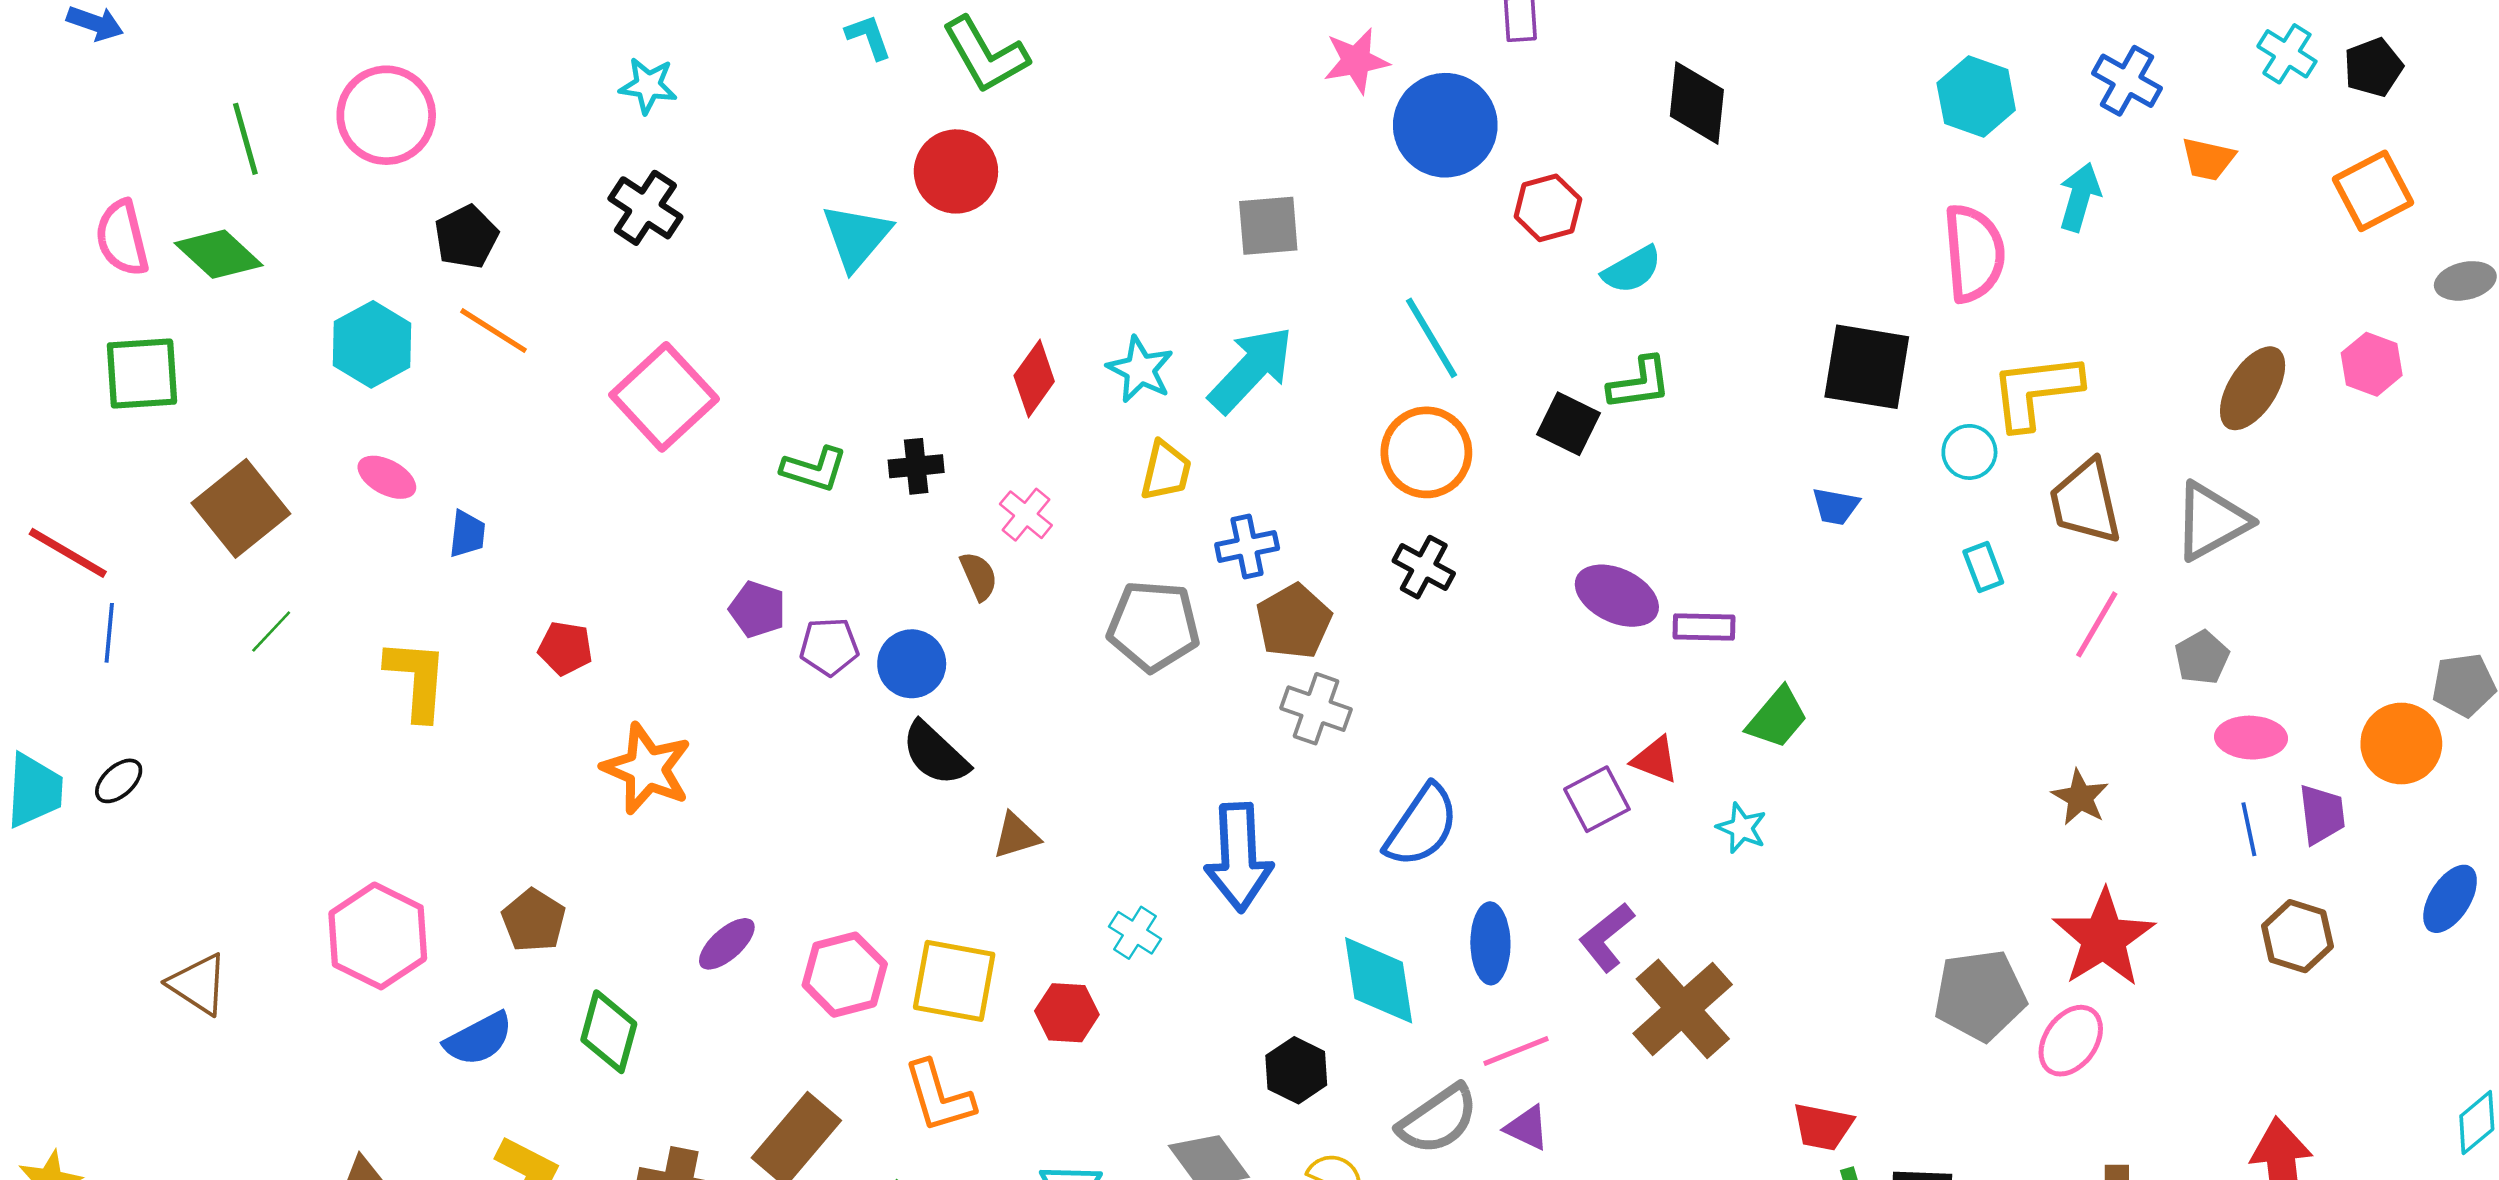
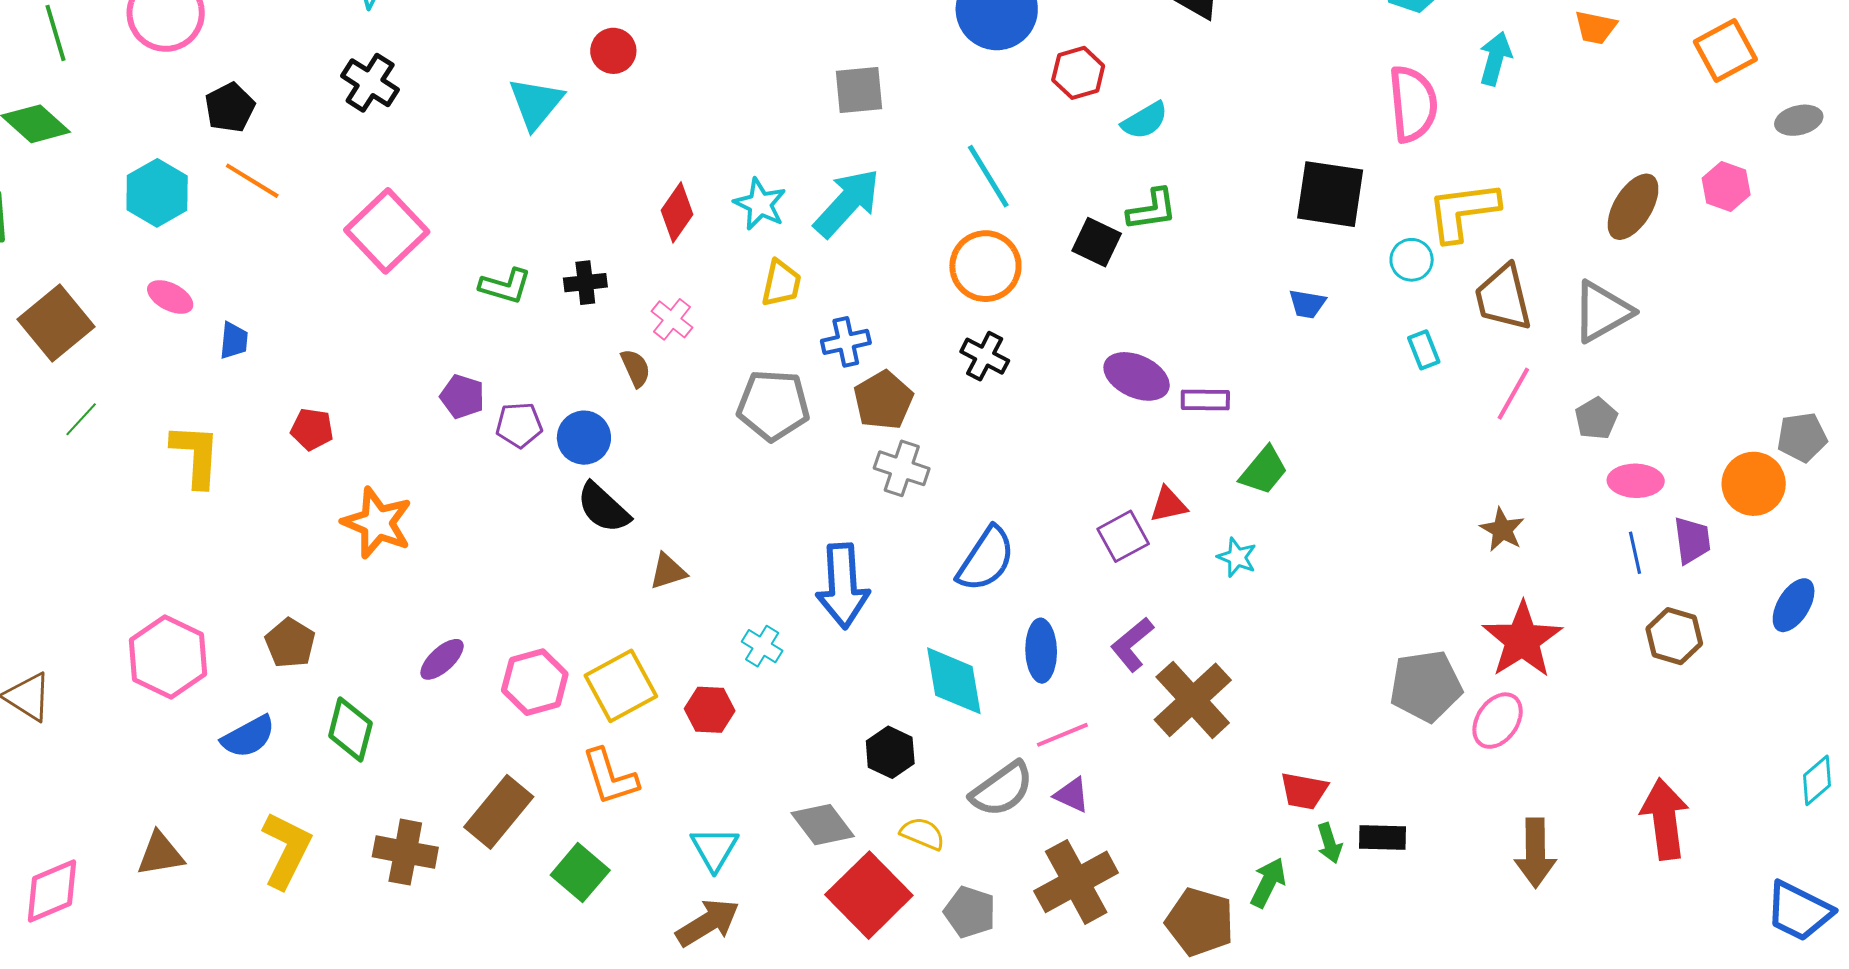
red circle: (956, 171) -> (613, 51), size x0.7
red triangle: (1655, 760) -> (1168, 505), turned -33
yellow square: (954, 981) -> (621, 686), turned -38

